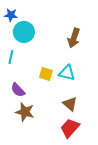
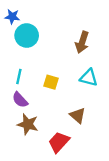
cyan line: (11, 57) -> (19, 77), moved
cyan triangle: (67, 73) -> (89, 78), moved
red trapezoid: (70, 128) -> (59, 142), moved

